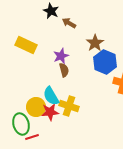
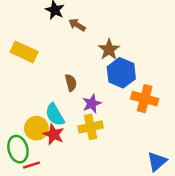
purple star: (61, 56) -> (92, 104), moved
yellow cross: (69, 106) -> (91, 127), moved, turned -30
red star: (50, 112) -> (54, 134), turned 30

